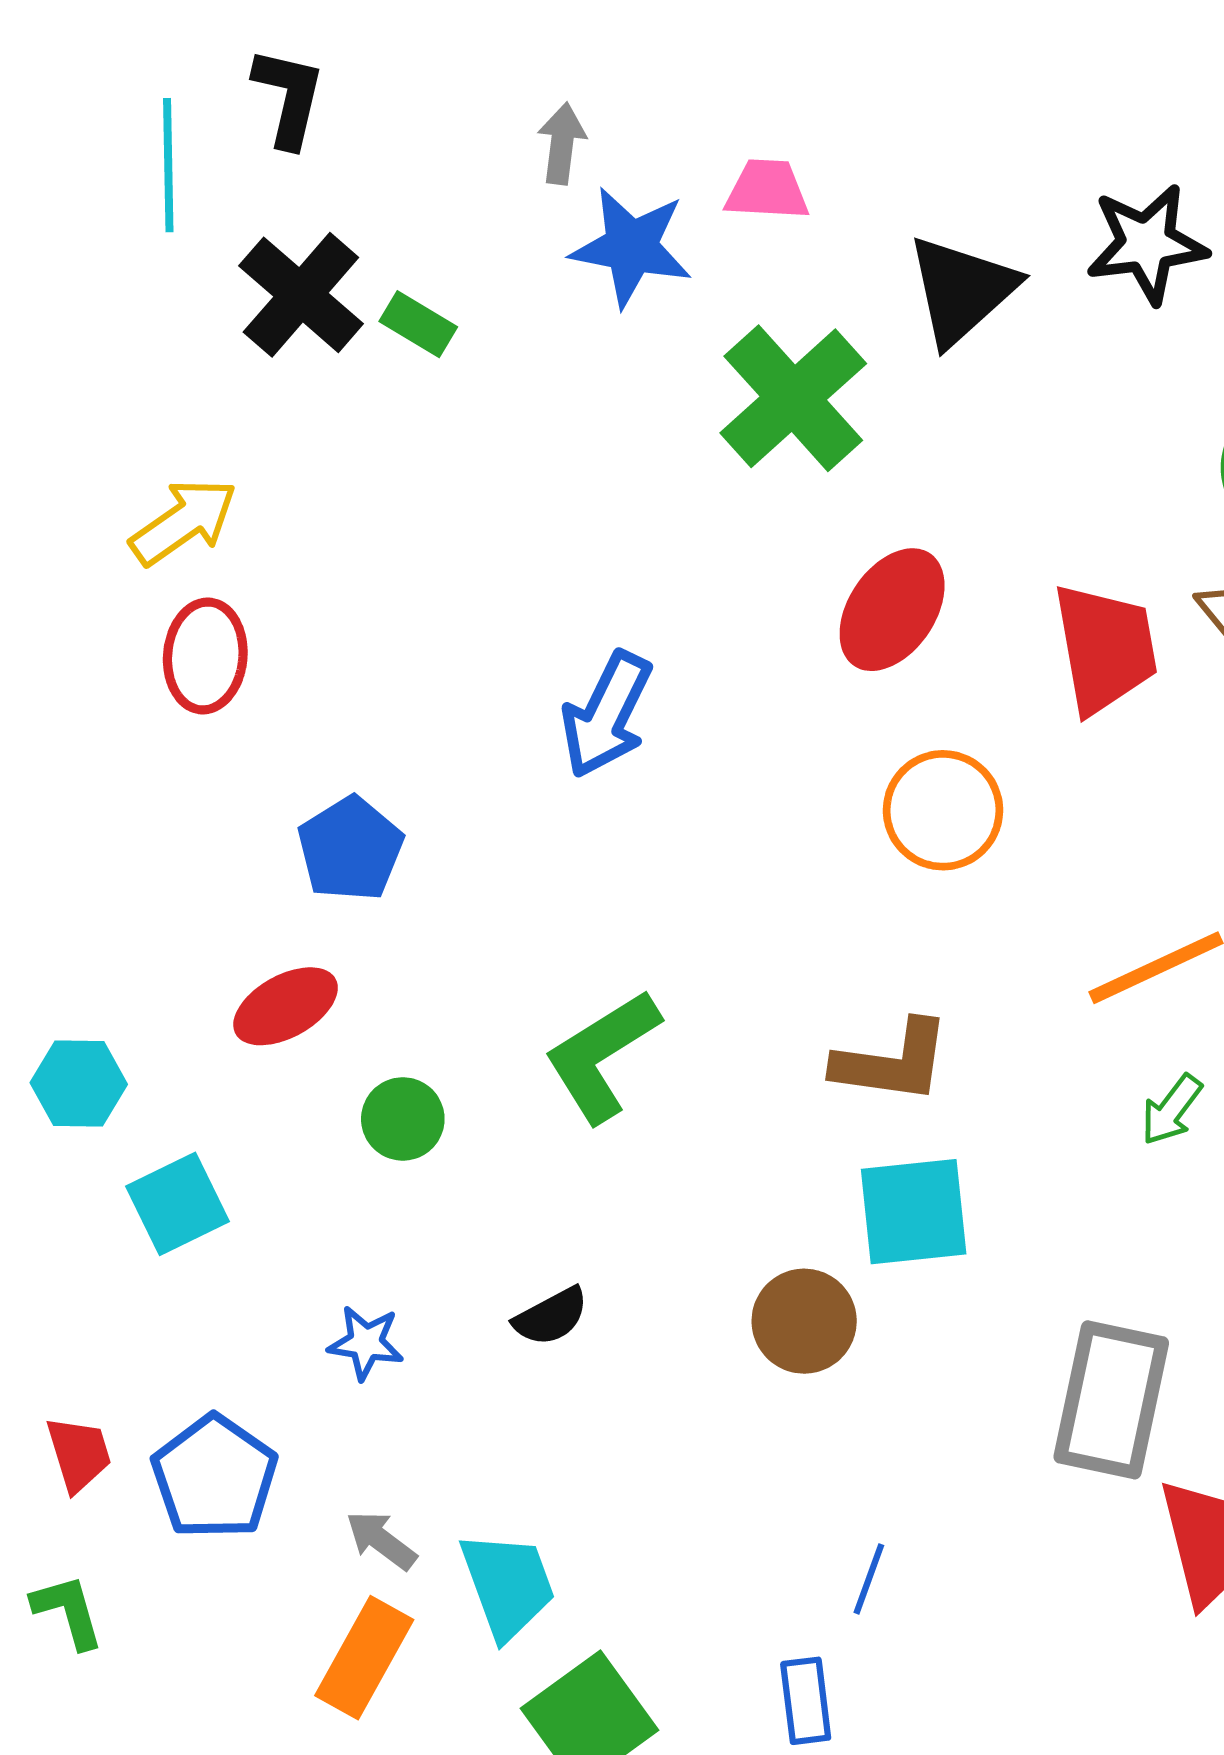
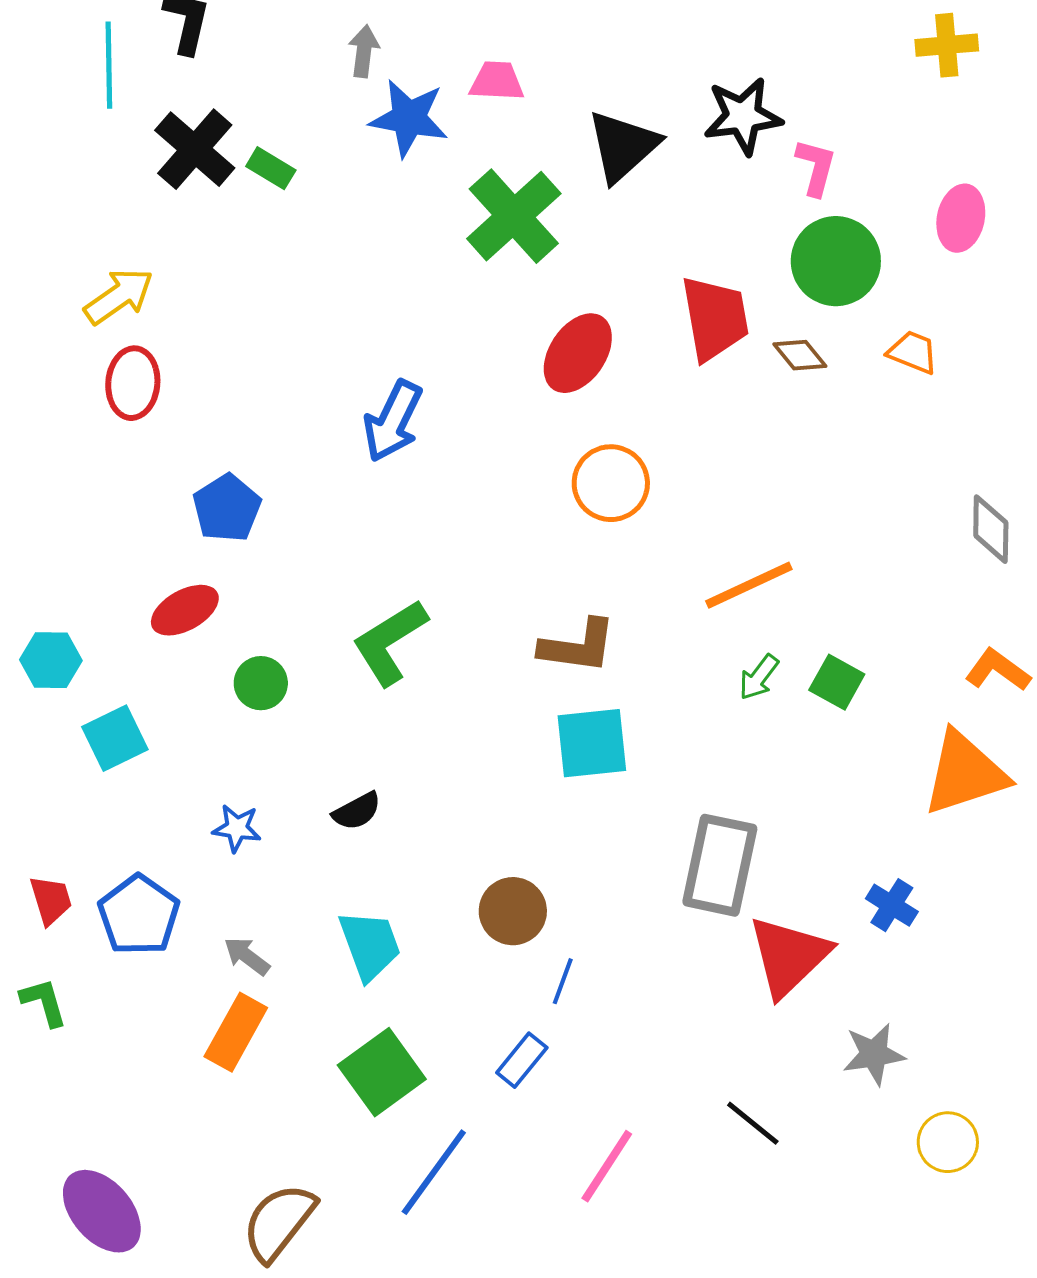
red trapezoid: (1105, 648) -> (715, 318), moved
brown circle: (804, 1321) -> (513, 911), moved
cyan trapezoid: (508, 1585) -> (370, 945), moved
blue rectangle: (806, 1701) -> (522, 1060), turned 46

